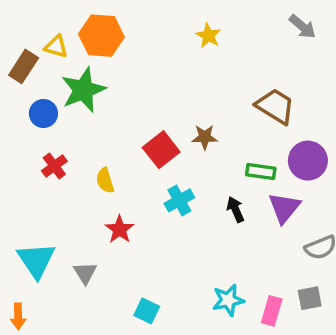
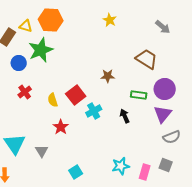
gray arrow: (302, 27) -> (163, 27), moved
red square: (161, 150) -> (76, 95), moved
purple triangle: (284, 208) -> (163, 114), moved
gray square: (310, 298) -> (166, 165), turned 32
cyan square: (147, 311) -> (76, 172), turned 32

